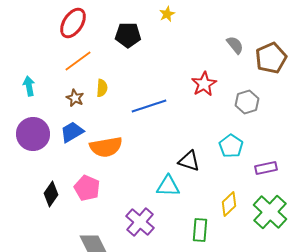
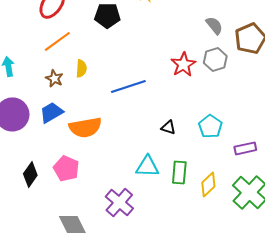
gray hexagon: (247, 102) -> (215, 59), moved
black triangle: (189, 161) -> (168, 127), moved, size x0.7
green rectangle: (200, 230) -> (179, 172), moved

